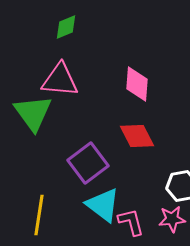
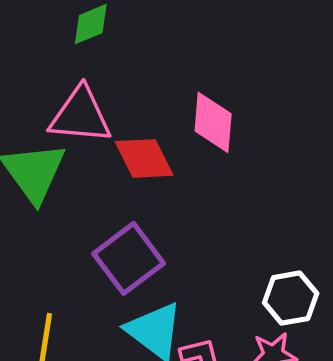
red diamond: (137, 136) -> (144, 158), moved

